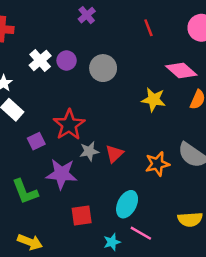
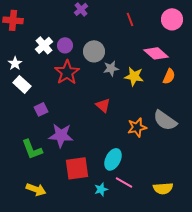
red star: (69, 125) -> (67, 72), moved
gray star: (89, 151) -> (111, 68), moved
red triangle: (114, 154) -> (103, 105), moved, turned -35
red square: (82, 216) -> (77, 168), size x1.4
yellow semicircle: (190, 219) -> (163, 188), moved

